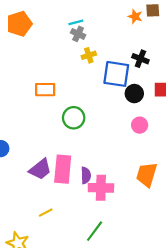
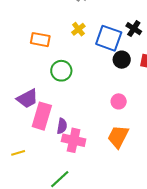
yellow cross: (89, 55) -> (78, 29), moved, turned -32
pink circle: (140, 125) -> (119, 101), moved
purple trapezoid: (40, 169) -> (27, 99), moved

